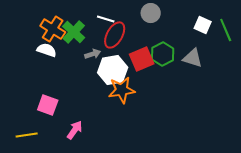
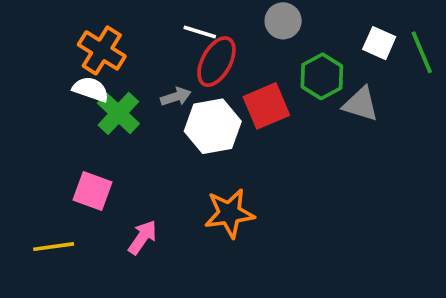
green cross: (74, 32) -> (118, 113), moved
green hexagon: (163, 54) -> (322, 76), moved
orange star: (122, 90) -> (229, 213), moved

